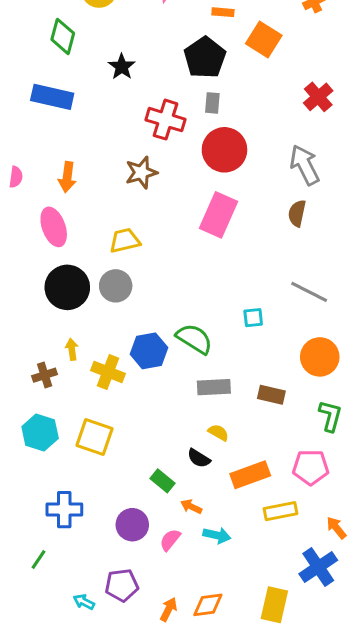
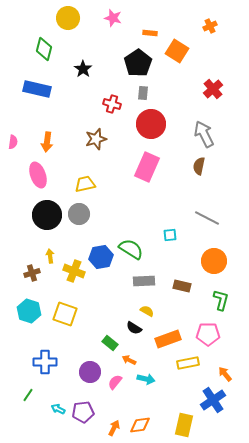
red cross: (166, 120) -> (112, 104), size x0.7
cyan arrow: (84, 602) -> (58, 409), moved

